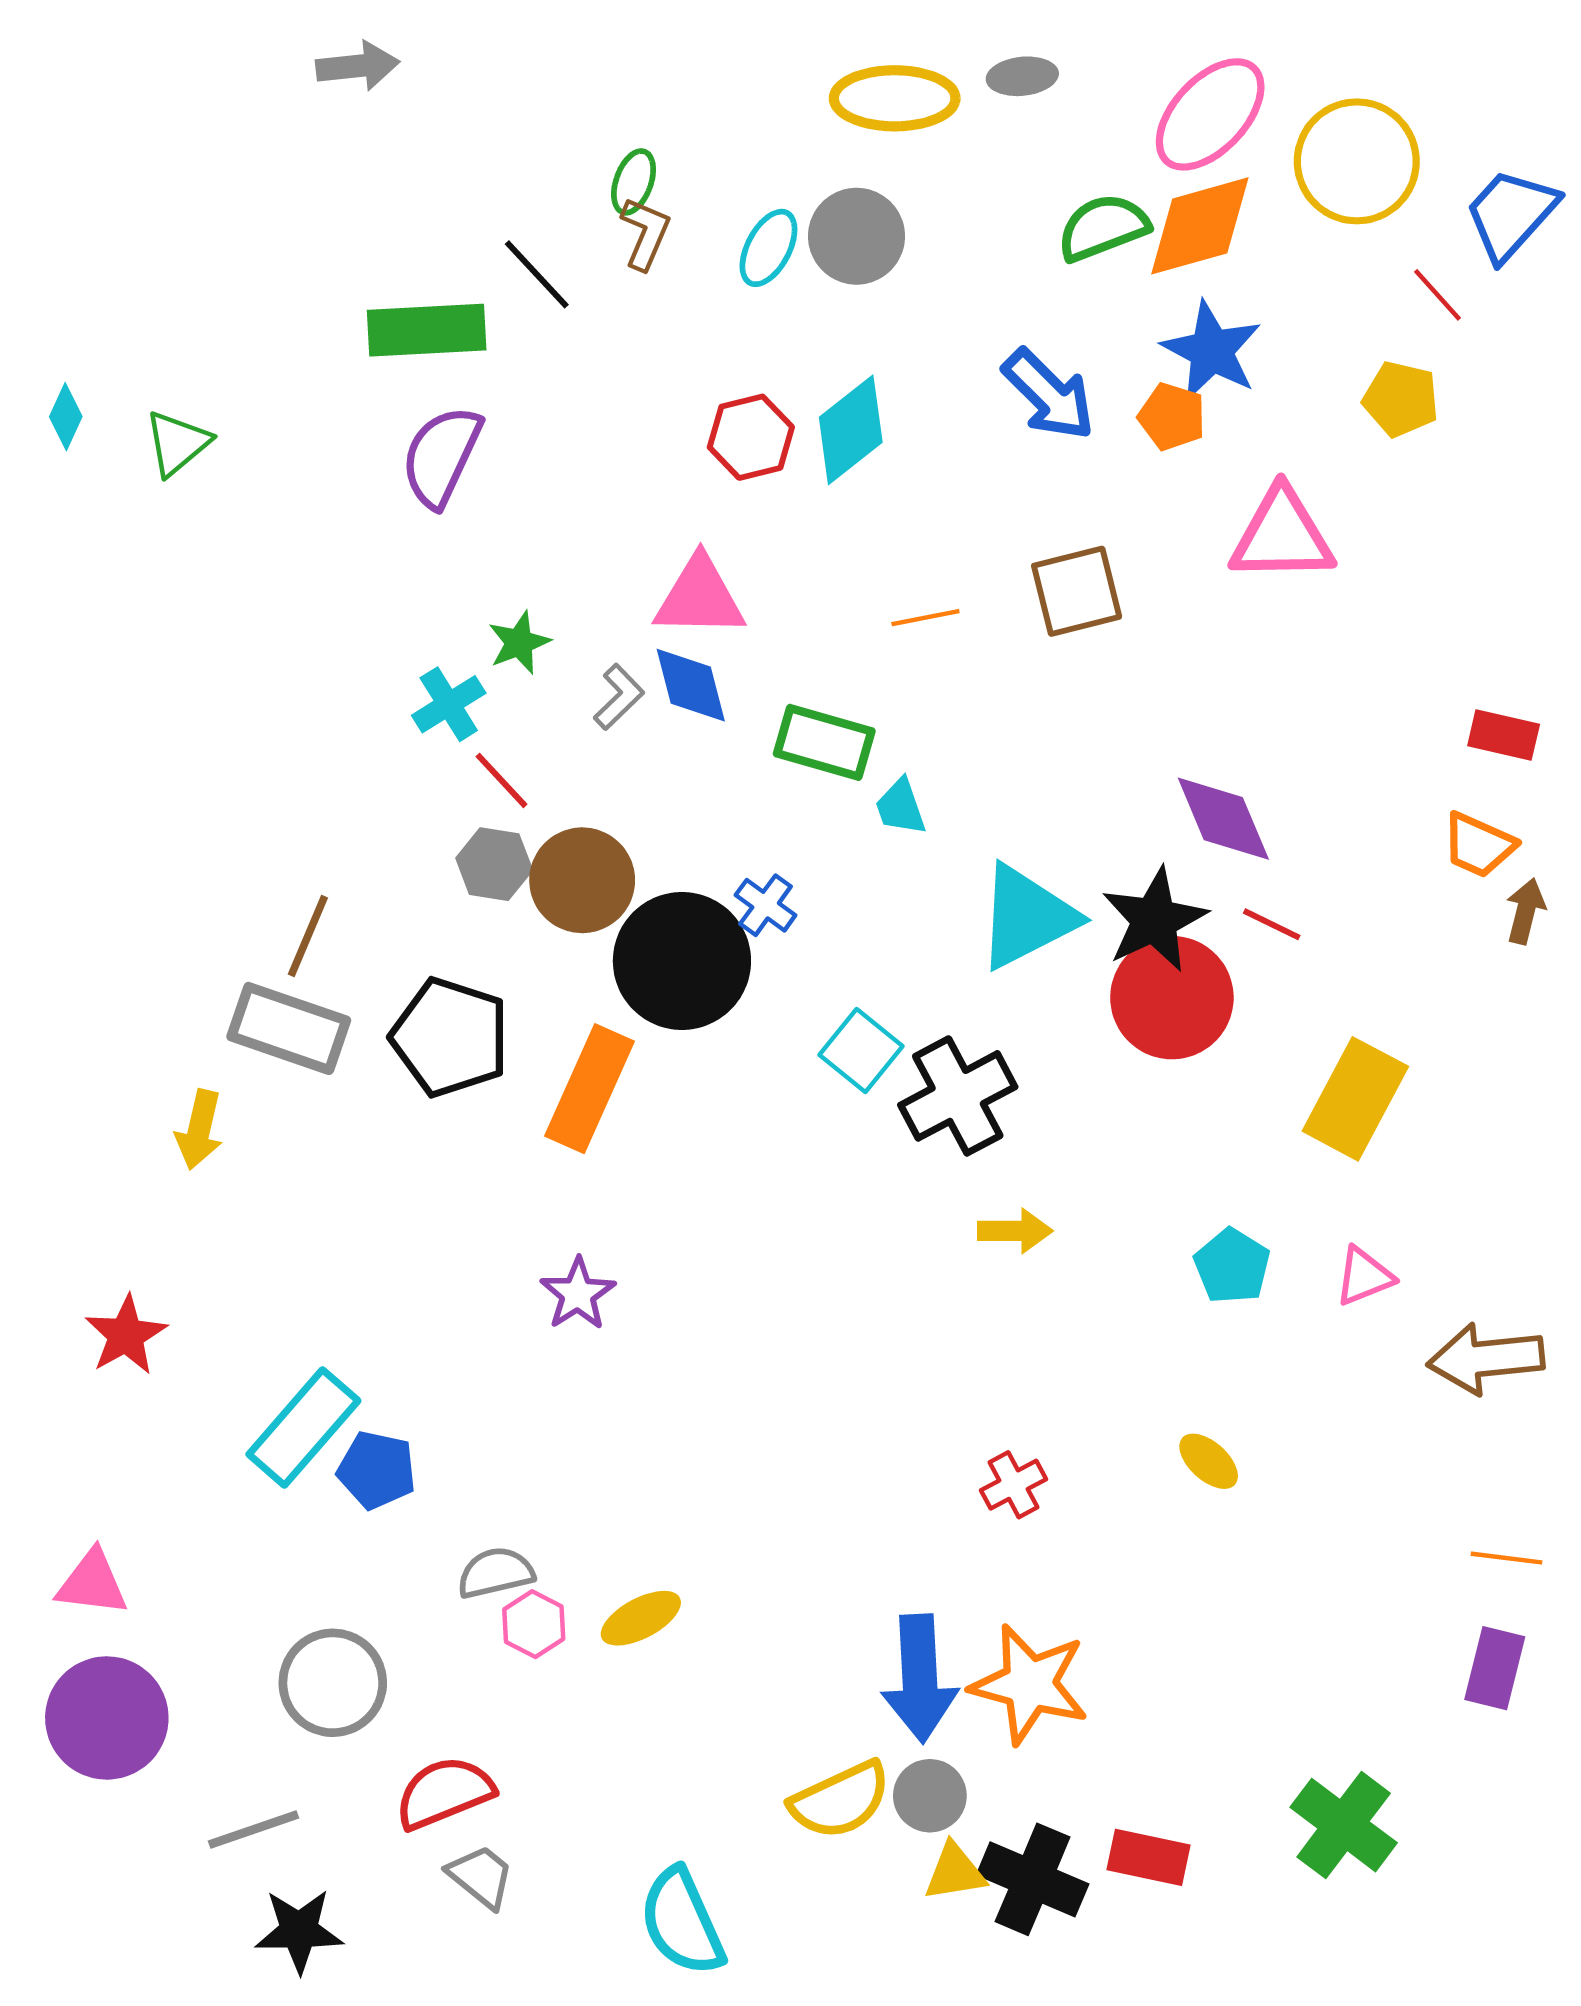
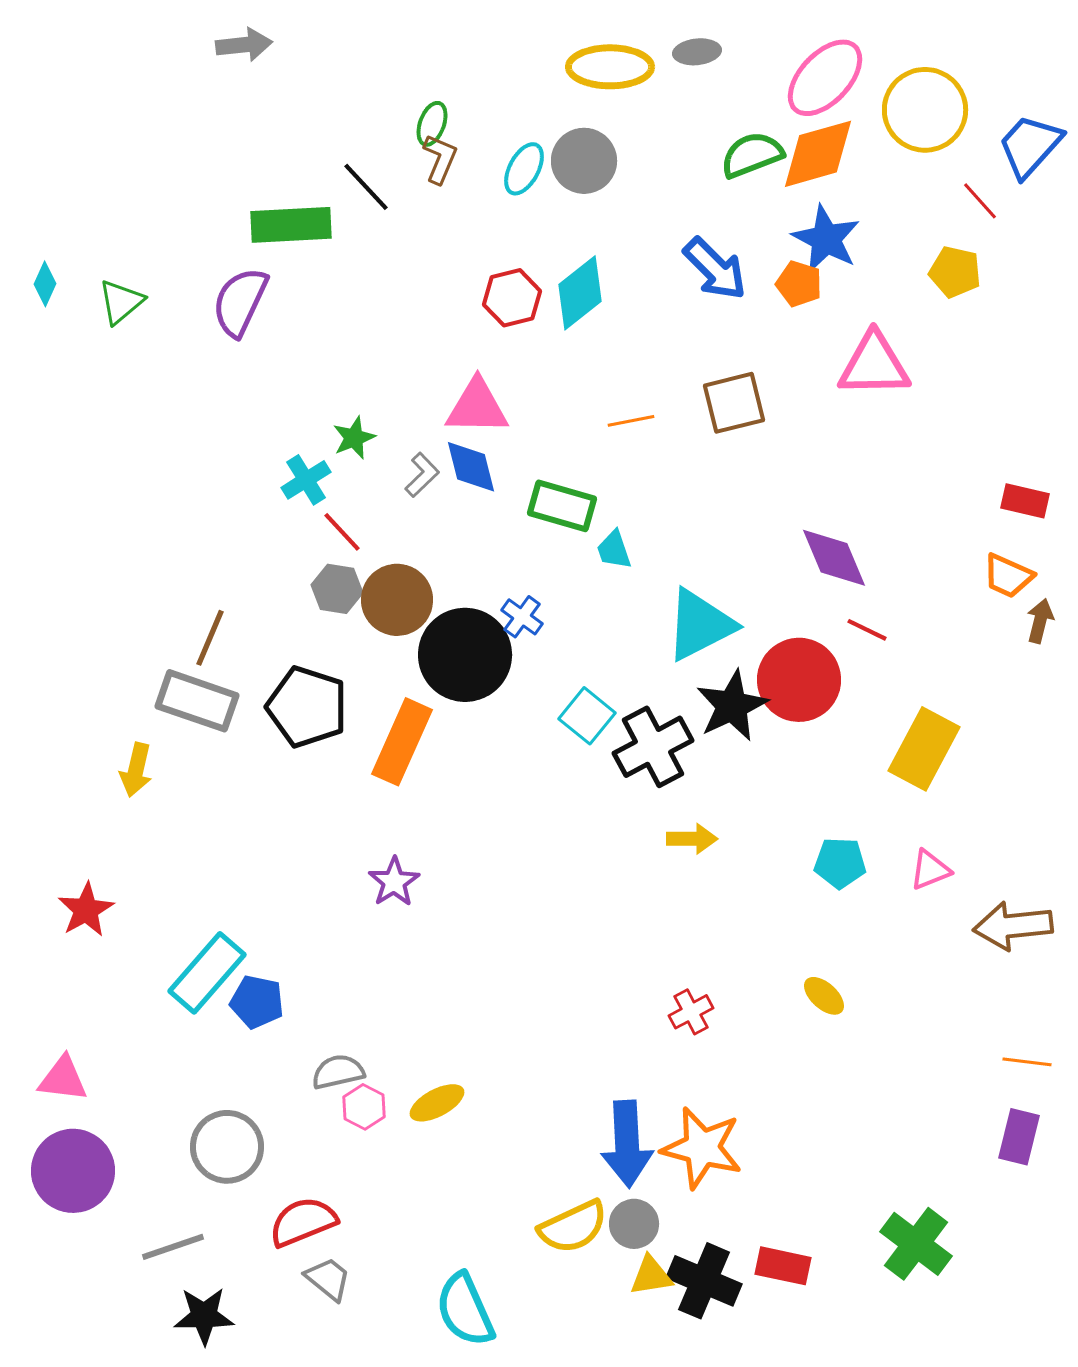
purple semicircle: (441, 456) -> (240, 302), moved
black star: (1154, 920) -> (732, 706), moved
cyan pentagon: (1232, 1266) -> (840, 863), turned -30

